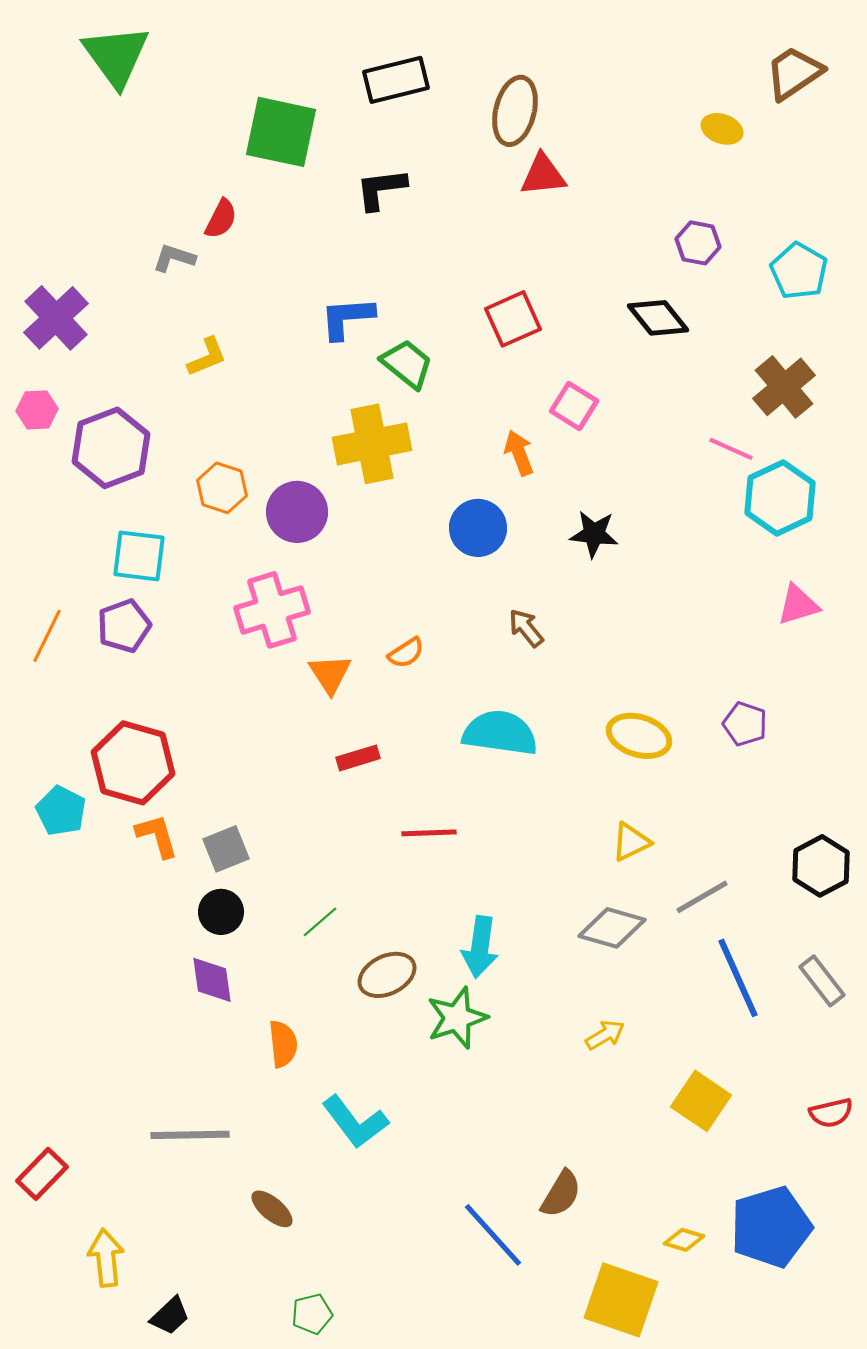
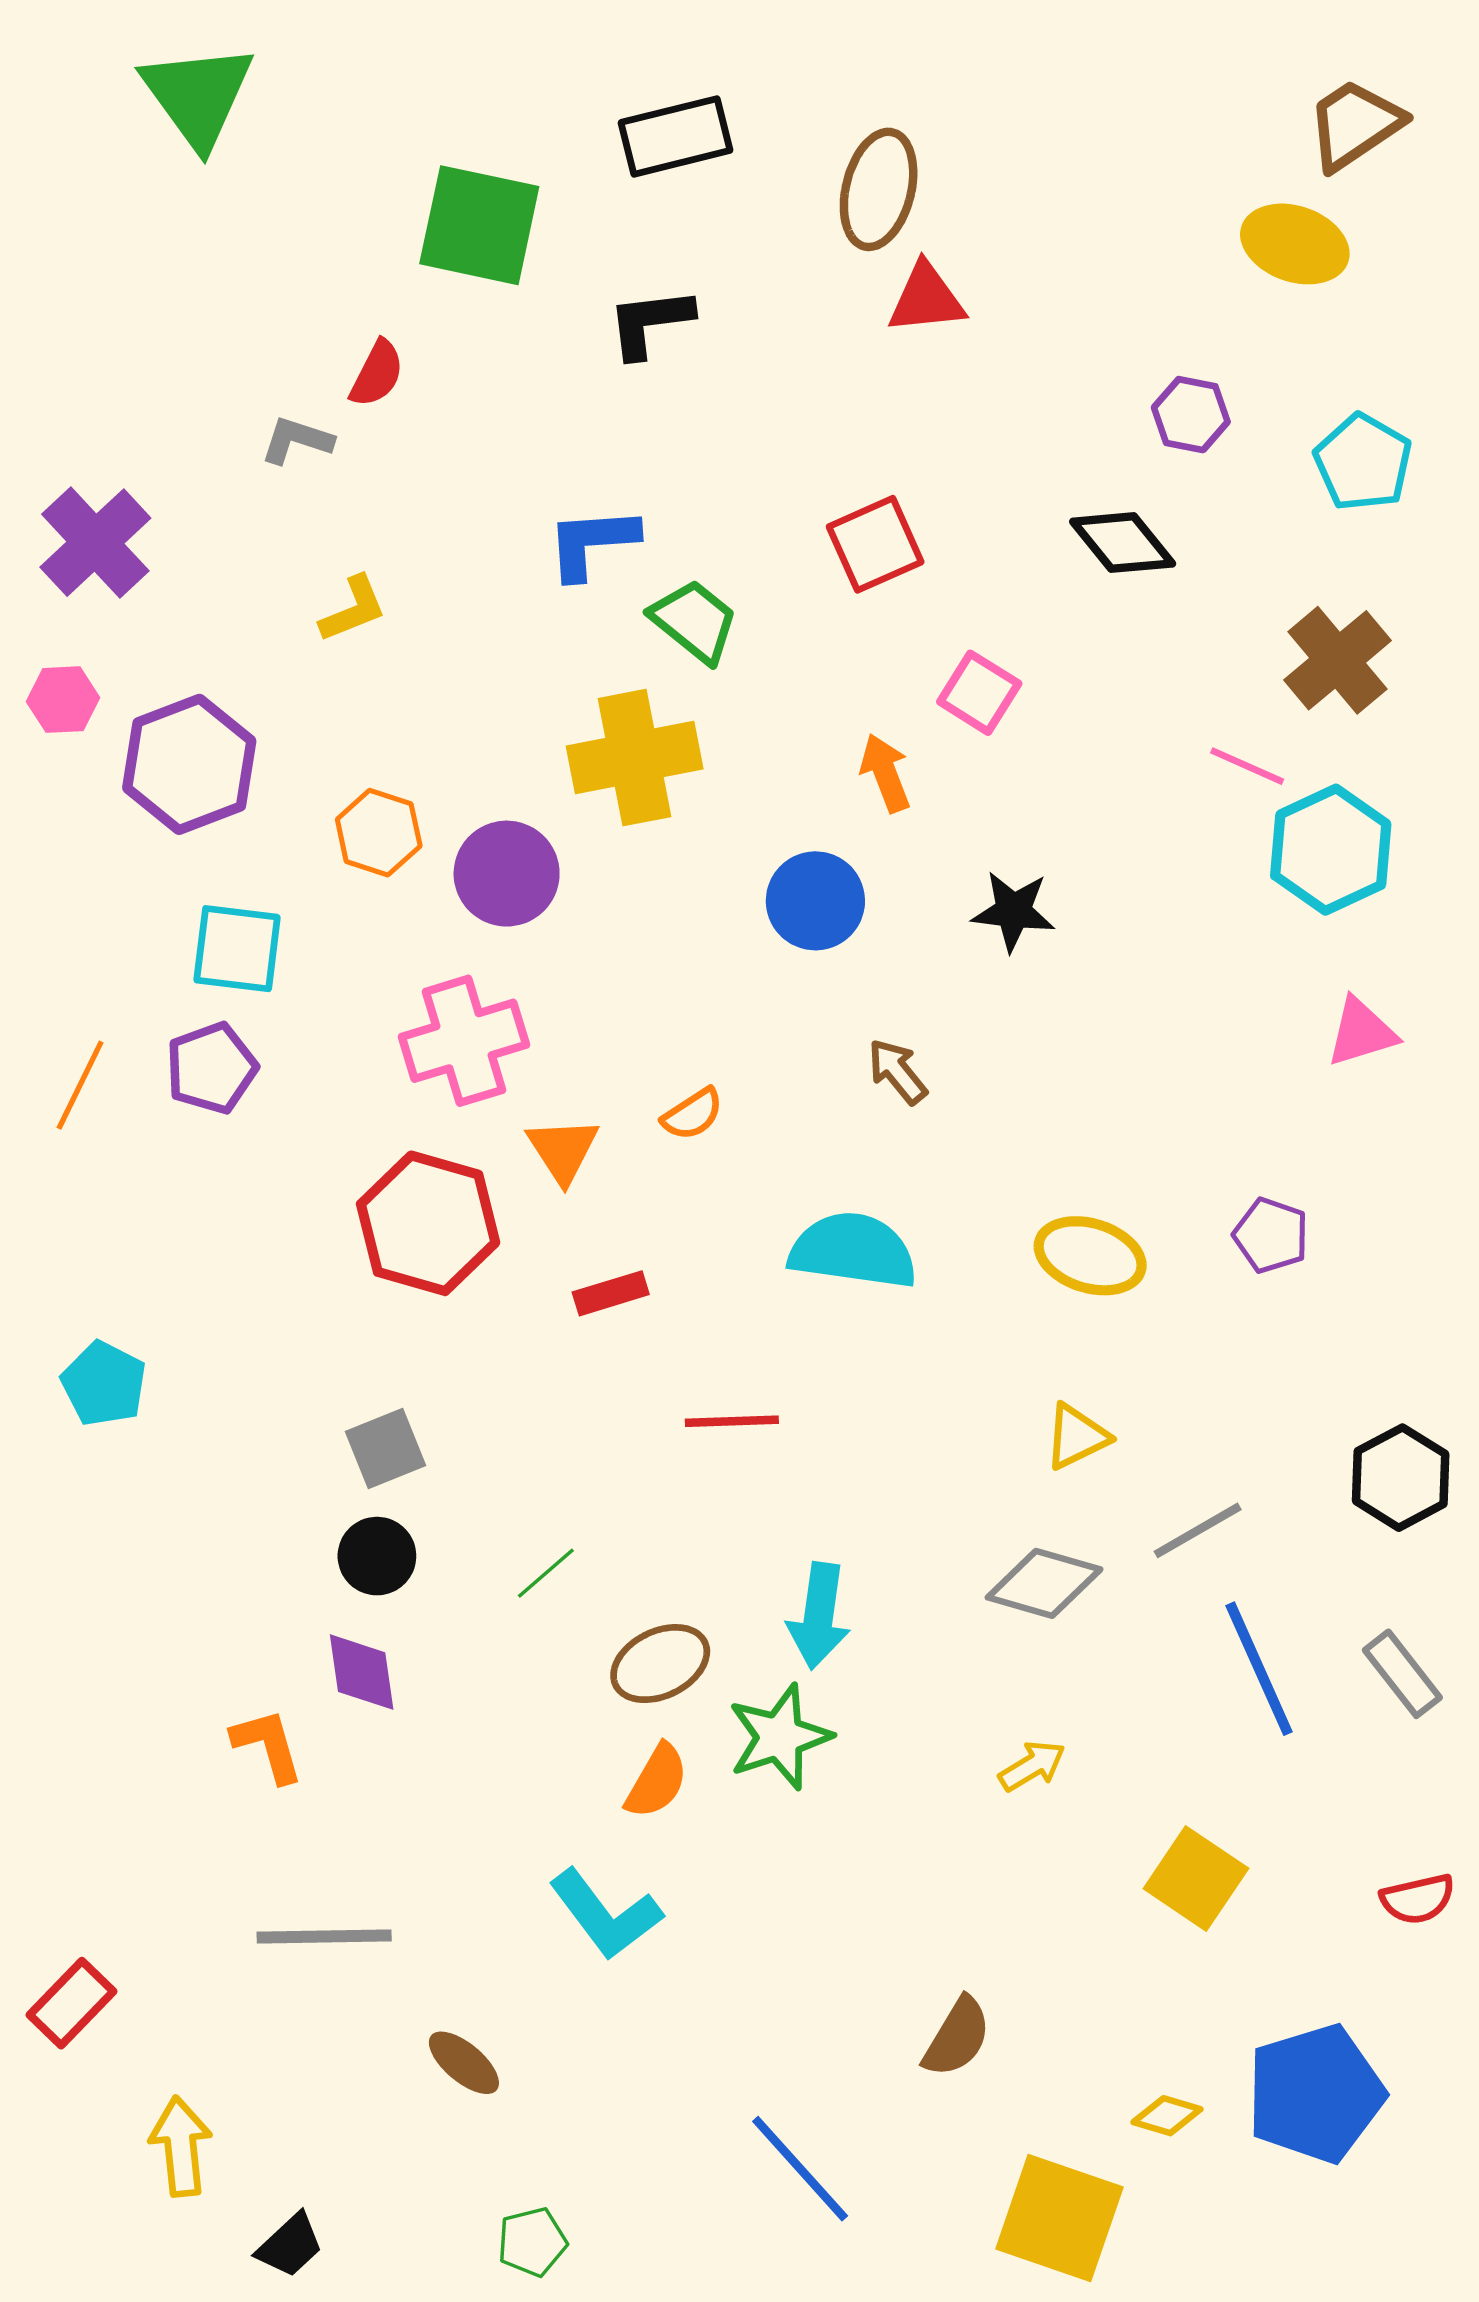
yellow ellipse: (722, 129) -> (1295, 244), moved, size x1.5
red hexagon: (133, 763) -> (428, 1223), moved
orange L-shape: (157, 836) -> (268, 1745), moved
orange semicircle: (283, 1044) -> (657, 1781), moved, turned 36
blue line: (493, 1235) -> (800, 2169), moved

